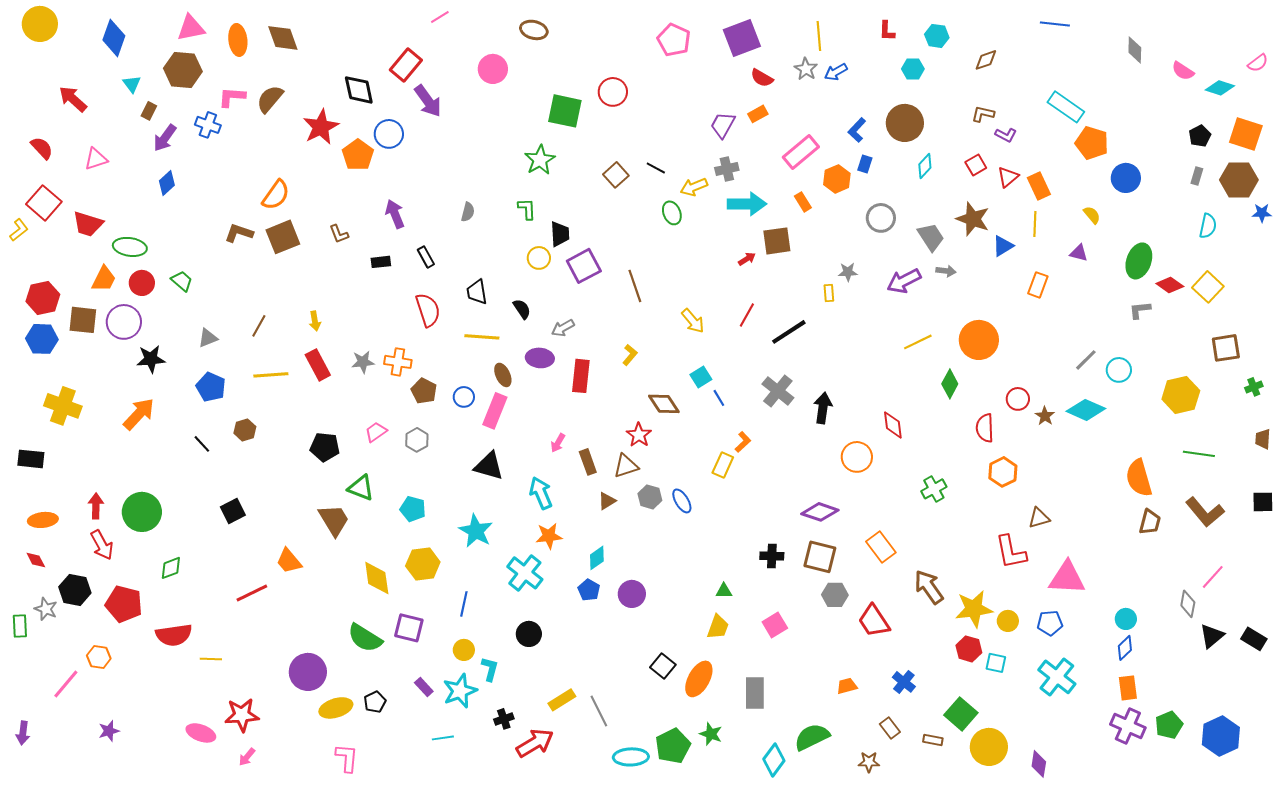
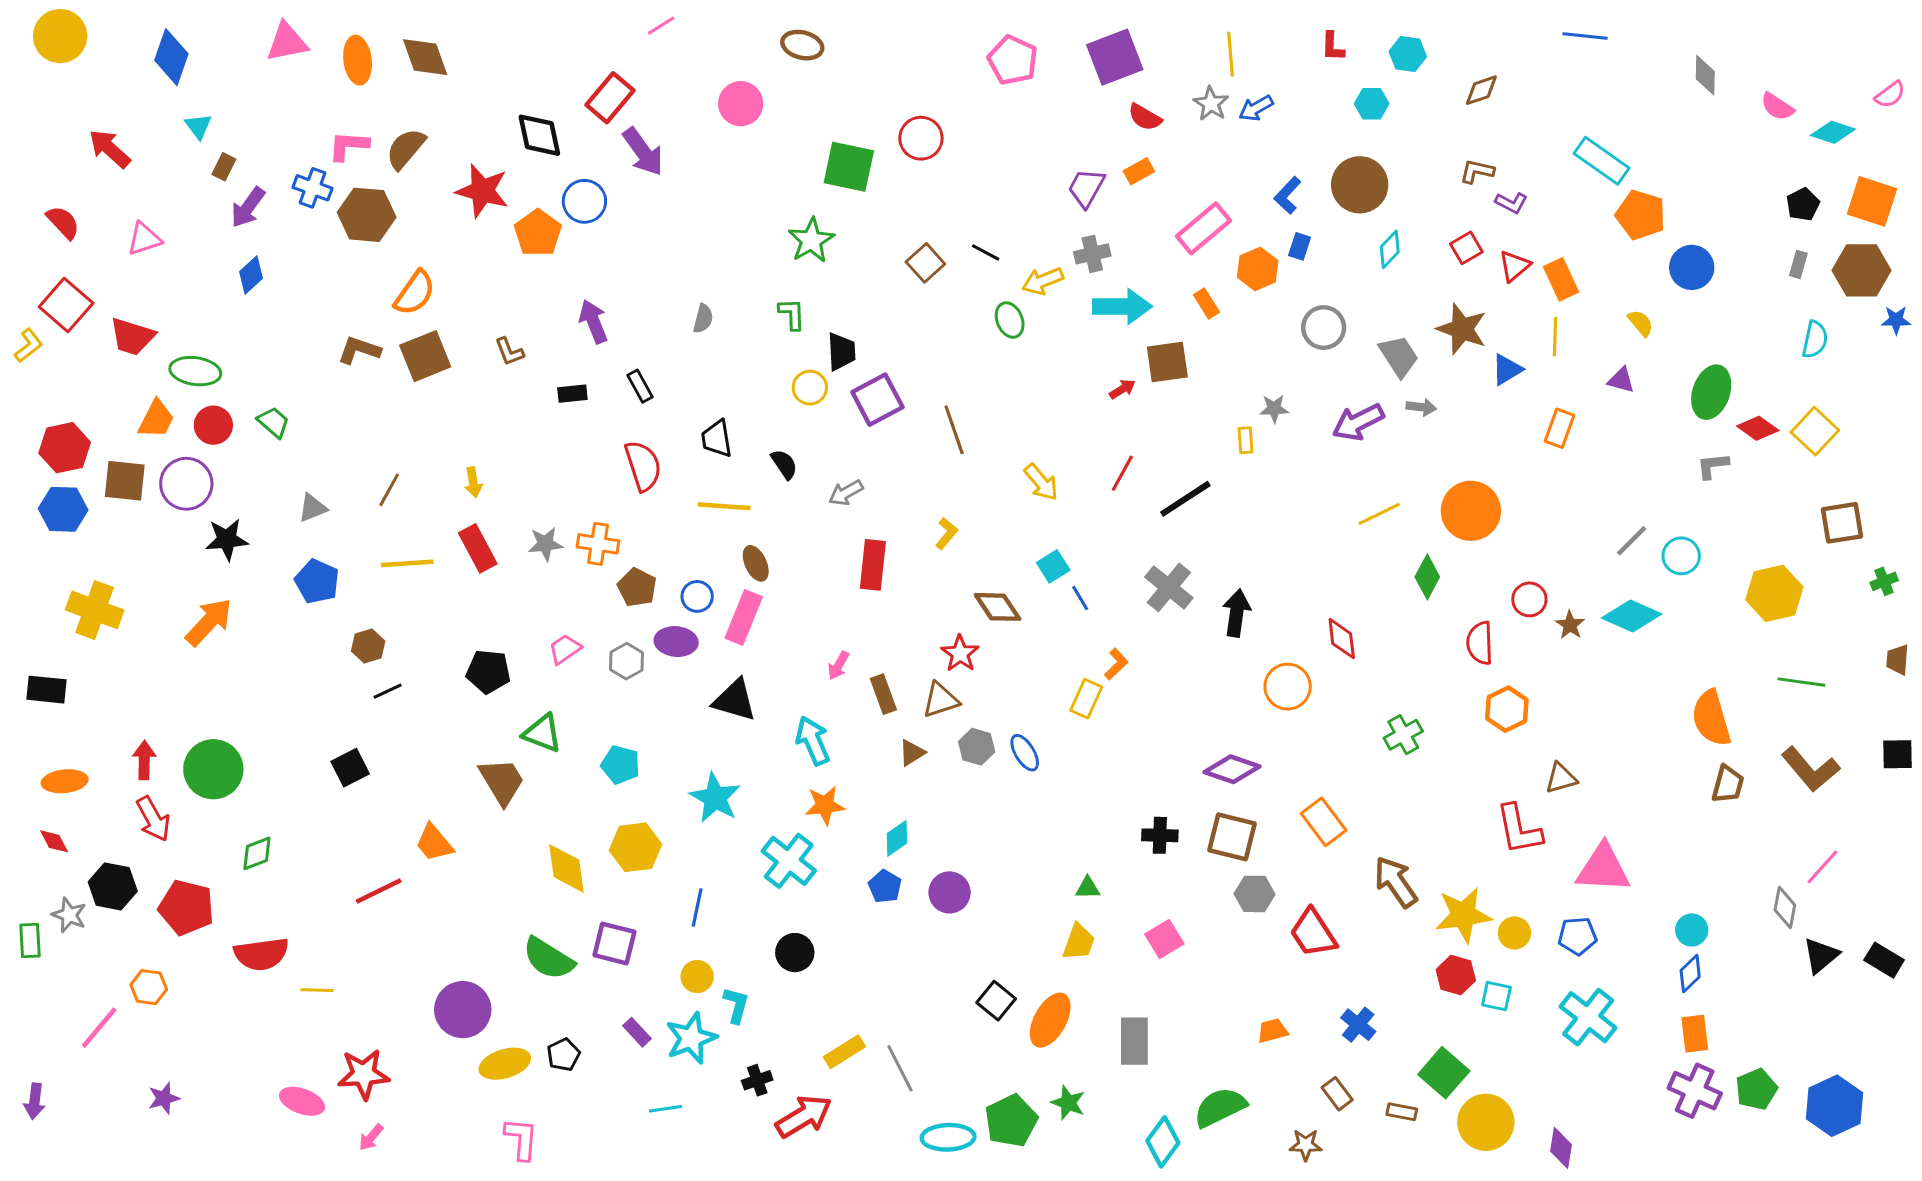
brown hexagon: (183, 70) -> (367, 215), moved
red star: (321, 127) -> (482, 191), turned -30
purple ellipse: (540, 358) -> (676, 642), moved
black line: (202, 444) -> (388, 691), moved, turned -72

